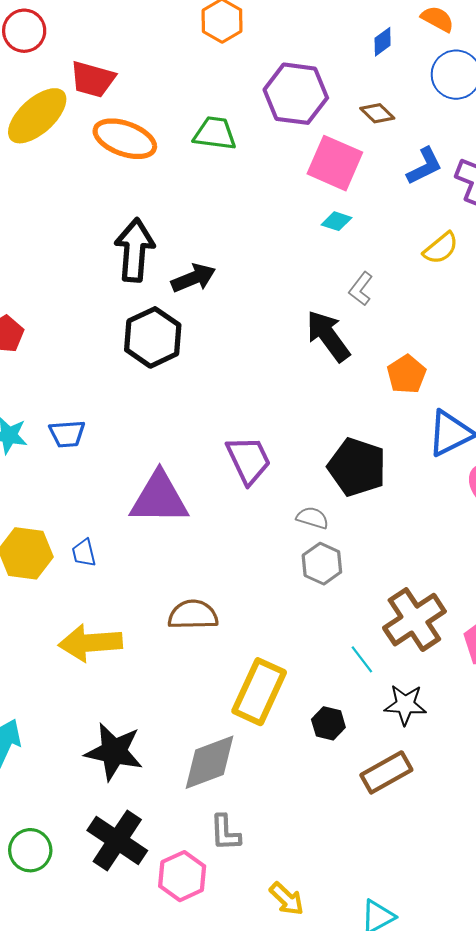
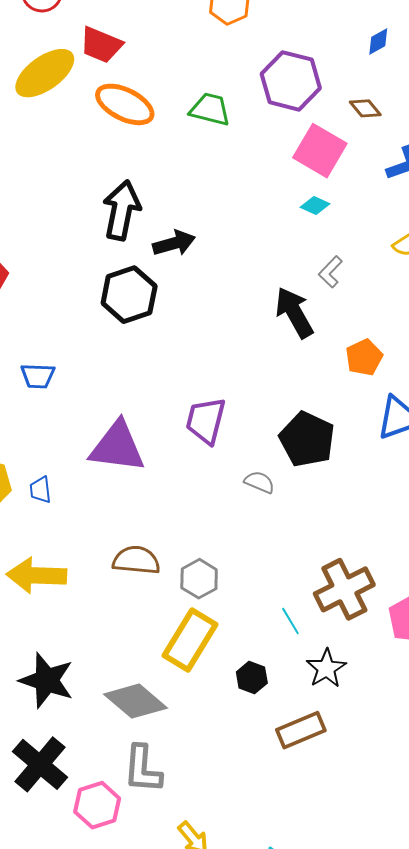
purple trapezoid: (249, 460) -> (206, 421), turned -147
gray hexagon: (322, 564) -> (199, 579), moved
black star: (405, 705) -> (326, 668), turned 30
gray diamond: (209, 762) -> (135, 701), turned 54
gray L-shape: (225, 833) -> (143, 769), size x1.4

